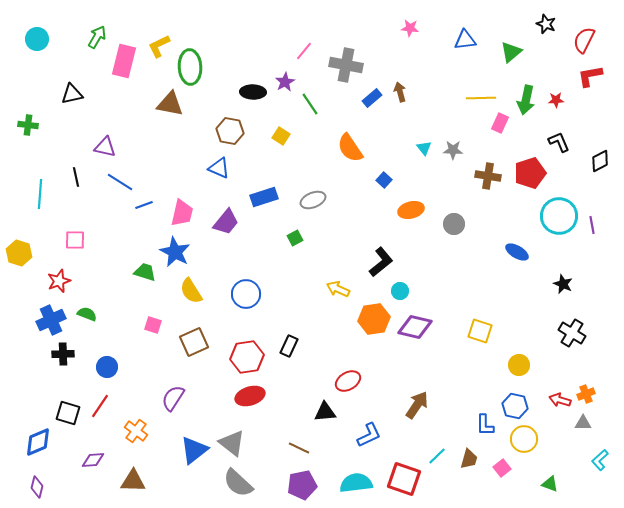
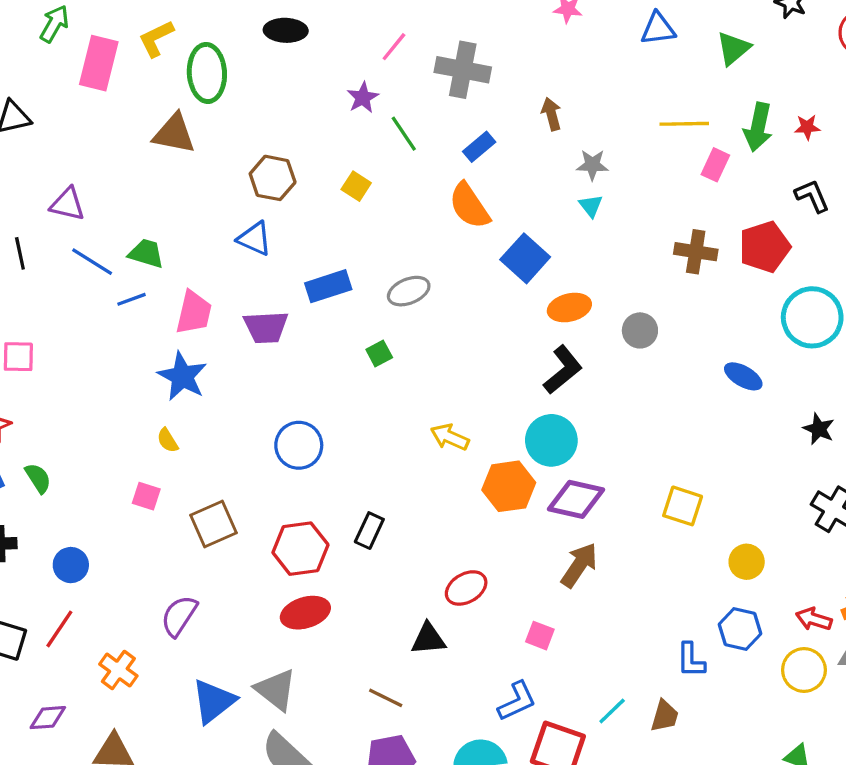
black ellipse: (253, 92) -> (286, 30), moved
blue rectangle: (372, 98) -> (479, 147), moved
gray star: (453, 150) -> (592, 165), moved
blue square: (384, 180) -> (525, 258), size x1.8
purple trapezoid: (226, 222) -> (266, 327), turned 48
black L-shape: (381, 262) -> (563, 370), moved
green trapezoid: (145, 272) -> (146, 253), moved
yellow semicircle: (191, 291) -> (168, 440), moved, size x0.6
cyan circle: (400, 291) -> (551, 440), size x1.8
green semicircle: (87, 314) -> (38, 478), turned 36
brown arrow: (417, 405) -> (579, 565), moved
blue L-shape: (369, 435) -> (517, 701), moved
yellow circle: (524, 439) -> (804, 670), moved
pink square: (502, 468) -> (540, 636), moved, turned -30

